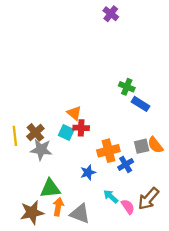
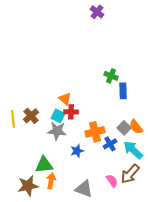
blue rectangle: (140, 104) -> (123, 91), turned 56
gray square: (142, 146) -> (124, 128), turned -32
gray star: (41, 150) -> (57, 131), moved
cyan arrow: (111, 196) -> (133, 150), moved, size x1.5
gray triangle: (80, 214) -> (84, 189), moved

